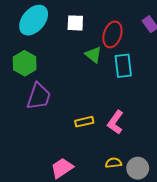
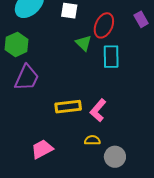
yellow rectangle: (84, 122) -> (68, 107), size x1.4
yellow semicircle: (113, 163) -> (92, 140), moved

